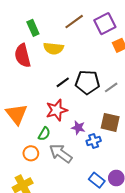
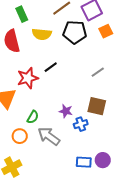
black pentagon: (87, 82) -> (75, 32), moved
red star: (57, 110) -> (28, 78), moved
blue rectangle: (97, 180) -> (84, 162), turned -35

